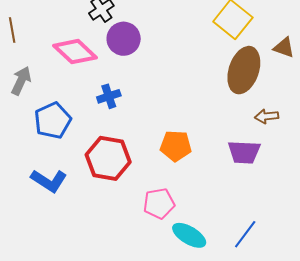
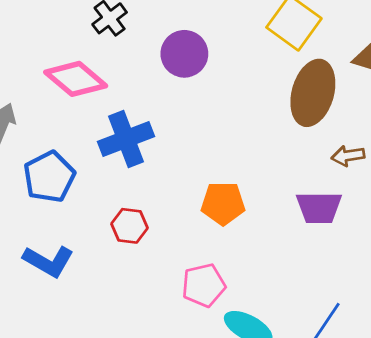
purple circle: (124, 39) -> (184, 54), moved
blue cross: (109, 96) -> (126, 139), size x1.6
red hexagon: (108, 158) -> (129, 226), size x0.6

